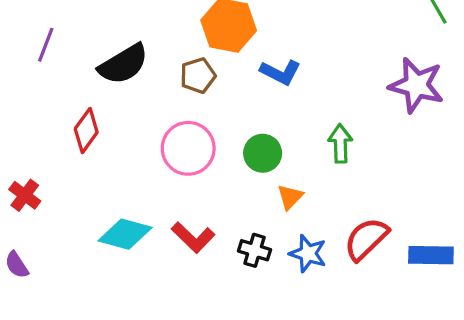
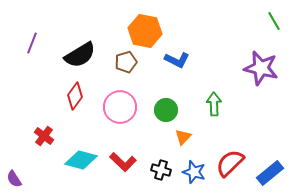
red diamond: (86, 131) -> (75, 96), moved
red cross: (25, 195) -> (44, 136), moved
blue rectangle: (431, 255) -> (270, 173), turned -40

